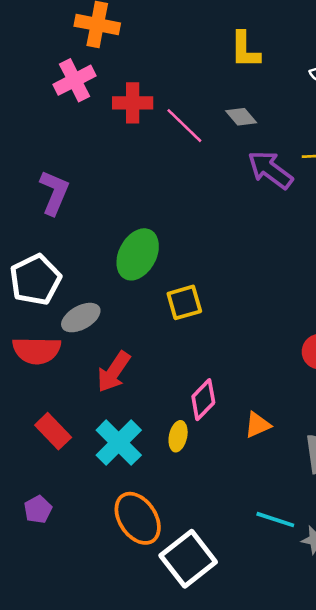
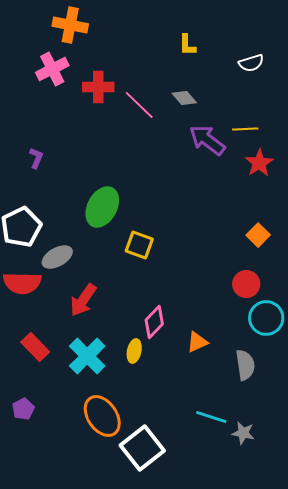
yellow L-shape: (245, 50) -> (187, 45), size x0.7
purple L-shape: (54, 193) -> (36, 158), size x0.6
yellow square: (184, 302) -> (139, 245), turned 36

